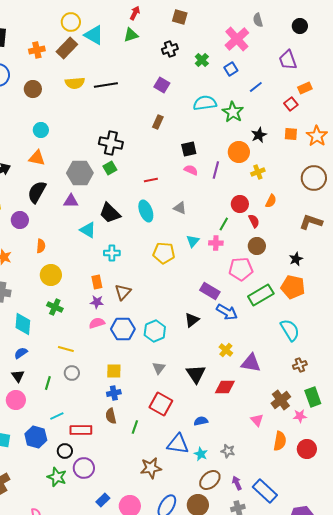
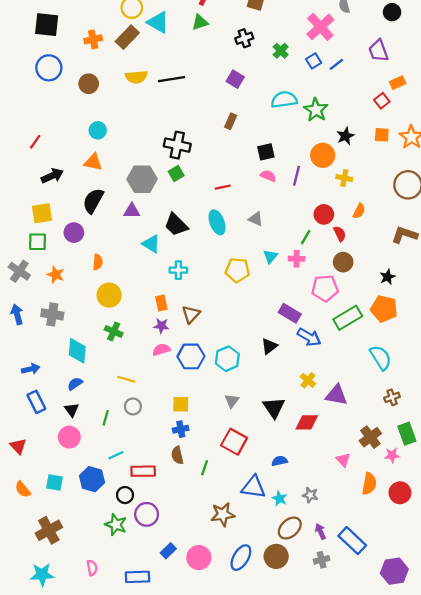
blue line: (256, 87) -> (336, 64), moved
yellow cross: (258, 172) -> (344, 178), turned 32

